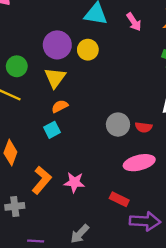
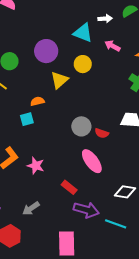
pink arrow: (134, 22) -> (112, 46), turned 140
yellow circle: (88, 50) -> (83, 64), moved
yellow triangle: (55, 78) -> (59, 80), moved
pink ellipse: (139, 163) -> (92, 161), turned 55

